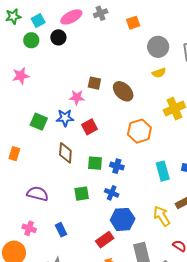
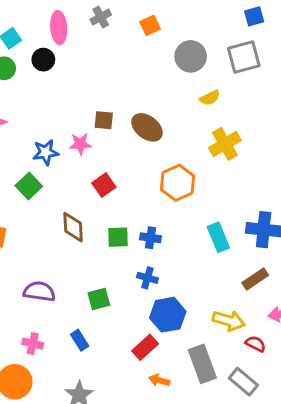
pink ellipse: (71, 17) -> (59, 27), turned -60
yellow semicircle: (159, 73) -> (210, 98), moved
blue star: (65, 118) -> (46, 152), moved
green square: (39, 122) -> (29, 186), turned 30
green square: (82, 194) -> (99, 299), moved
yellow arrow: (162, 216) -> (229, 321), moved, turned 145

